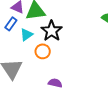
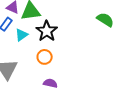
orange circle: (43, 51) -> (45, 57), moved

